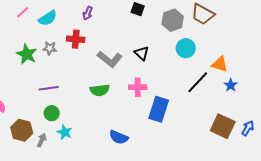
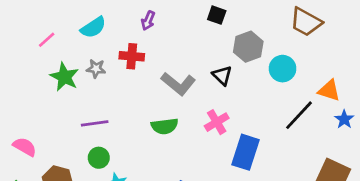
pink line: (23, 12) -> (47, 40), moved
gray hexagon: (173, 20) -> (248, 47), moved
pink cross: (138, 87) -> (217, 122), turned -30

